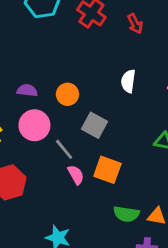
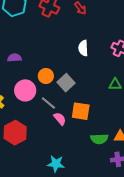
purple semicircle: (27, 90) -> (14, 58), moved
orange circle: (68, 94) -> (46, 76), moved
gray square: (94, 125) -> (66, 83), turned 30

